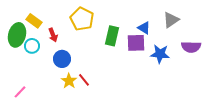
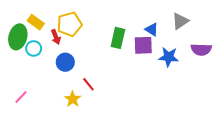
yellow pentagon: (82, 19) -> (69, 24), moved, turned 30
yellow star: (69, 81) -> (73, 99), moved

